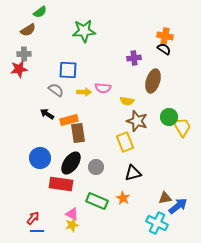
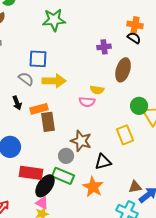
pink semicircle: (103, 88) -> (87, 102), moved
yellow arrow: (84, 92) -> (54, 81), size x1.6
black arrow: (47, 114) -> (17, 103), turned -144
brown star: (137, 121) -> (81, 141), moved
yellow rectangle: (125, 142) -> (125, 135), moved
black ellipse: (71, 163) -> (45, 186), moved
orange star: (123, 198) -> (93, 187), size x1.5
green rectangle: (97, 201) -> (63, 176), moved

